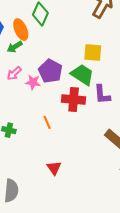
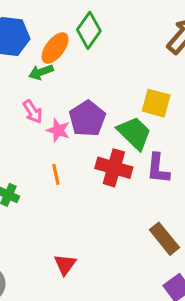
orange ellipse: (21, 30) -> (55, 48), turned 50
pink arrow: (14, 73) -> (33, 112), turned -91
orange line: (47, 122) -> (56, 174), moved

